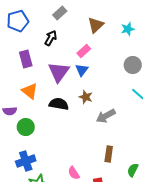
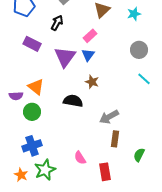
purple rectangle: (26, 59) -> (32, 44), turned -48
orange triangle: (30, 91) -> (36, 87), moved
black semicircle: (59, 104) -> (73, 101), moved
gray arrow: (106, 116) -> (109, 117), moved

